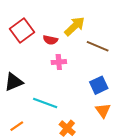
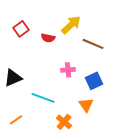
red square: (22, 30) -> (21, 29), size x0.7
pink cross: (59, 62) -> (68, 70), moved
orange triangle: (103, 110) -> (86, 105), moved

